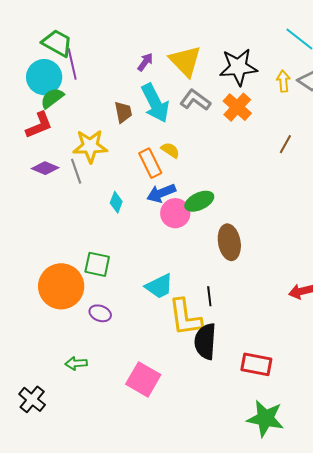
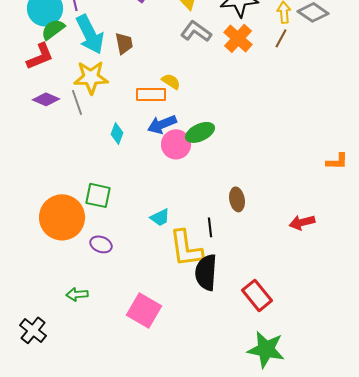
cyan arrow: (155, 103) -> (90, 34), moved
brown line: (285, 144) -> (281, 38), moved
orange rectangle: (150, 163) -> (151, 94), turned -64
brown ellipse: (229, 242) -> (237, 199), moved, size x0.7
cyan trapezoid: (159, 286) -> (160, 217), size x0.7
red rectangle: (256, 364) -> (257, 295), turned 40

